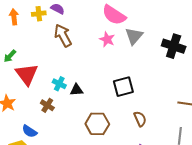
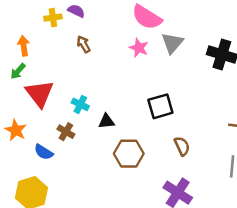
orange arrow: (14, 17) -> (24, 46), moved
brown arrow: (63, 35) -> (84, 44), size x0.6
black triangle: (77, 90) -> (106, 121), moved
blue semicircle: (30, 131) -> (44, 152), moved

